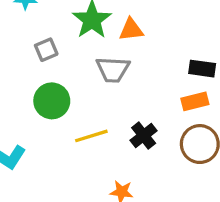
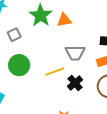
gray trapezoid: (113, 70) -> (75, 53), moved
yellow line: (91, 136) -> (55, 72), moved

